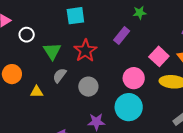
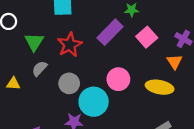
purple rectangle: (122, 35) -> (110, 32), size x1.4
pink square: (159, 56) -> (147, 37), moved
cyan circle: (129, 107) -> (94, 102), moved

